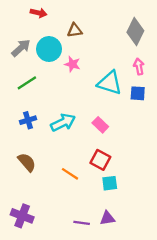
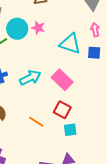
cyan circle: (49, 49) -> (17, 29), moved
pink rectangle: (100, 125) -> (62, 80), size x1.5

